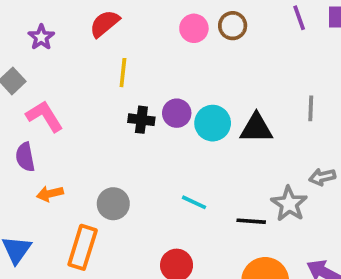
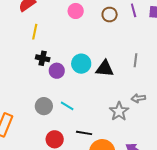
brown circle: (233, 26) -> (110, 15), moved
purple circle: (177, 113) -> (57, 71), moved
gray circle: (113, 204) -> (44, 106), moved
black line: (251, 221) -> (84, 133), moved

